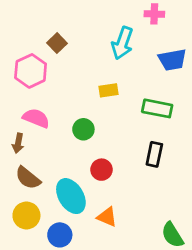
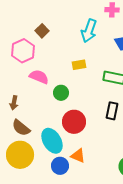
pink semicircle: (36, 118) -> (39, 77), moved
red circle: (102, 170) -> (74, 122), size x1.5
yellow circle: (26, 215) -> (20, 155), size x1.4
blue circle: (60, 235) -> (60, 166), moved

